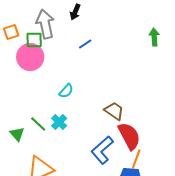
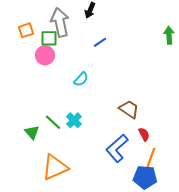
pink circle: (30, 57) -> (45, 55), size x0.7
cyan semicircle: (66, 91) -> (81, 79), moved
red semicircle: (129, 136) -> (144, 134), size x0.5

